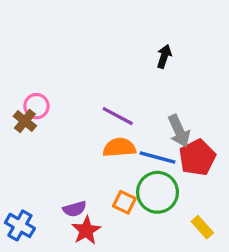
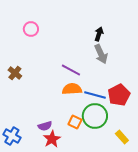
pink circle: (36, 106) -> (31, 29), moved
gray arrow: (179, 131) -> (101, 54), moved

